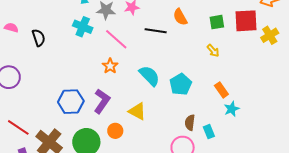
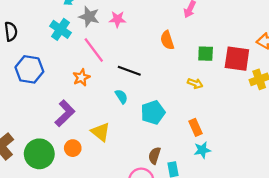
black line: (156, 31) -> (129, 71), moved
yellow arrow: (213, 51) -> (195, 83), turned -40
cyan semicircle: (149, 76) -> (121, 96), size x0.6
blue hexagon: (71, 102) -> (29, 69), moved

